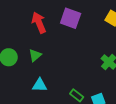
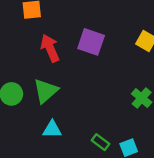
green triangle: (35, 55) -> (46, 91), size x1.5

